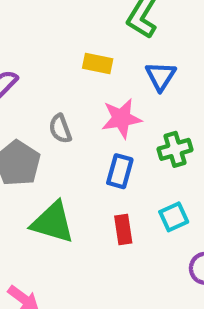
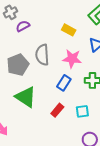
gray semicircle: (60, 129) -> (42, 55), size x1.5
red rectangle: (123, 230) -> (57, 110), turned 32

